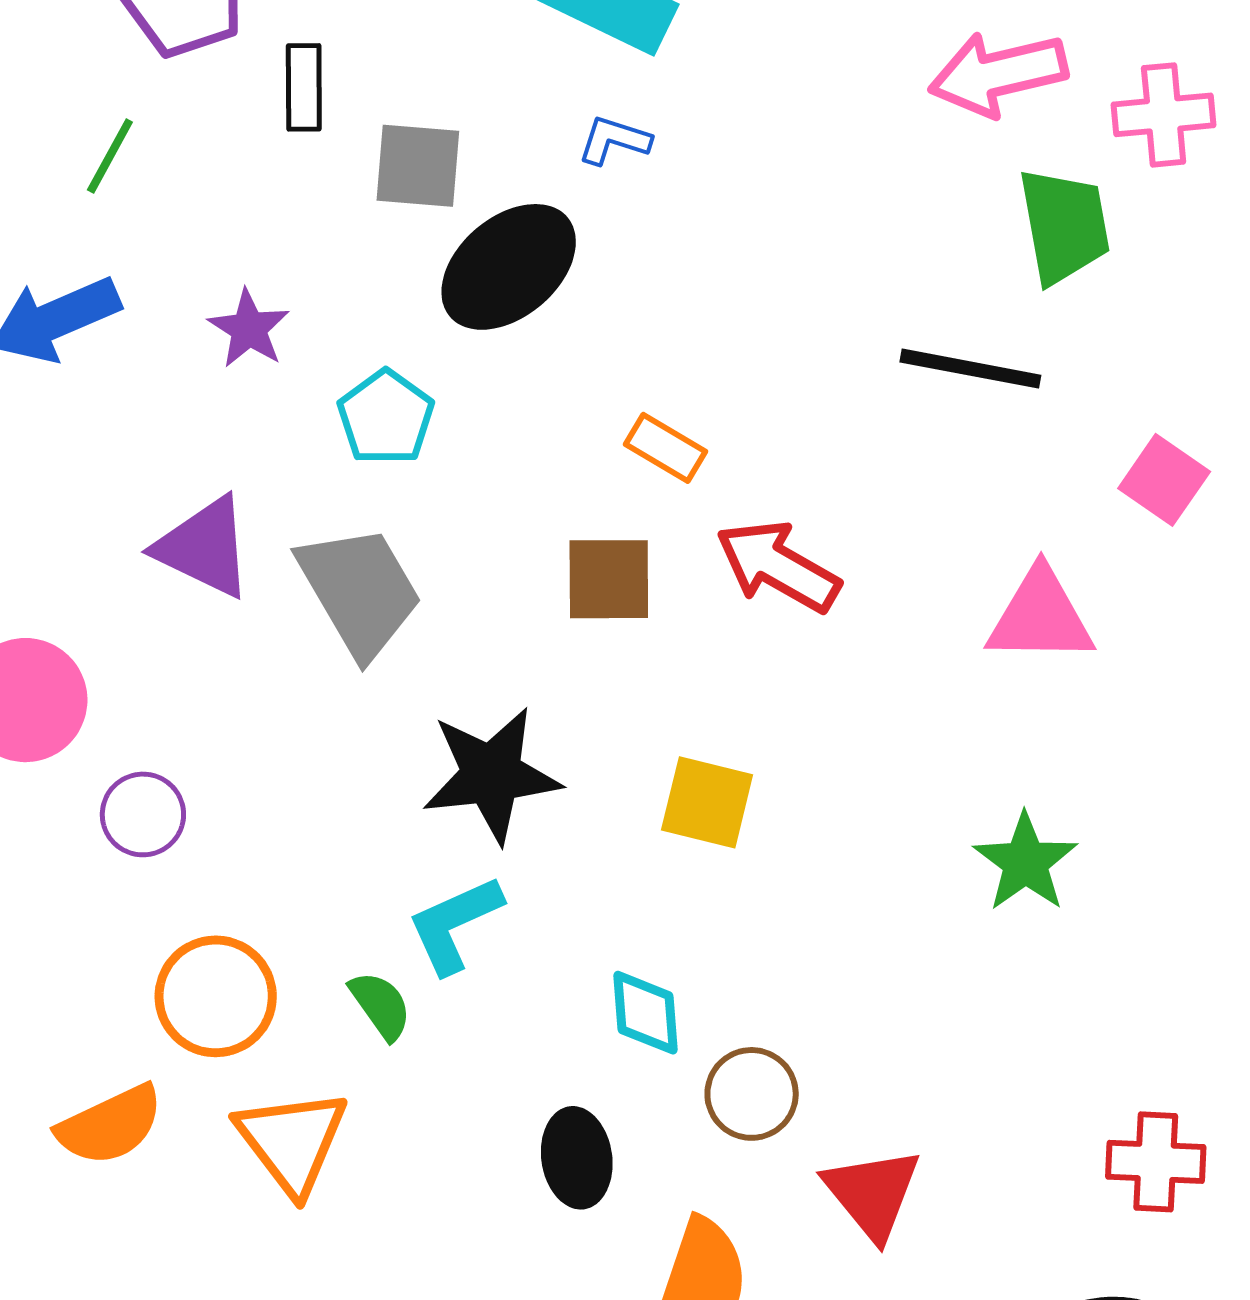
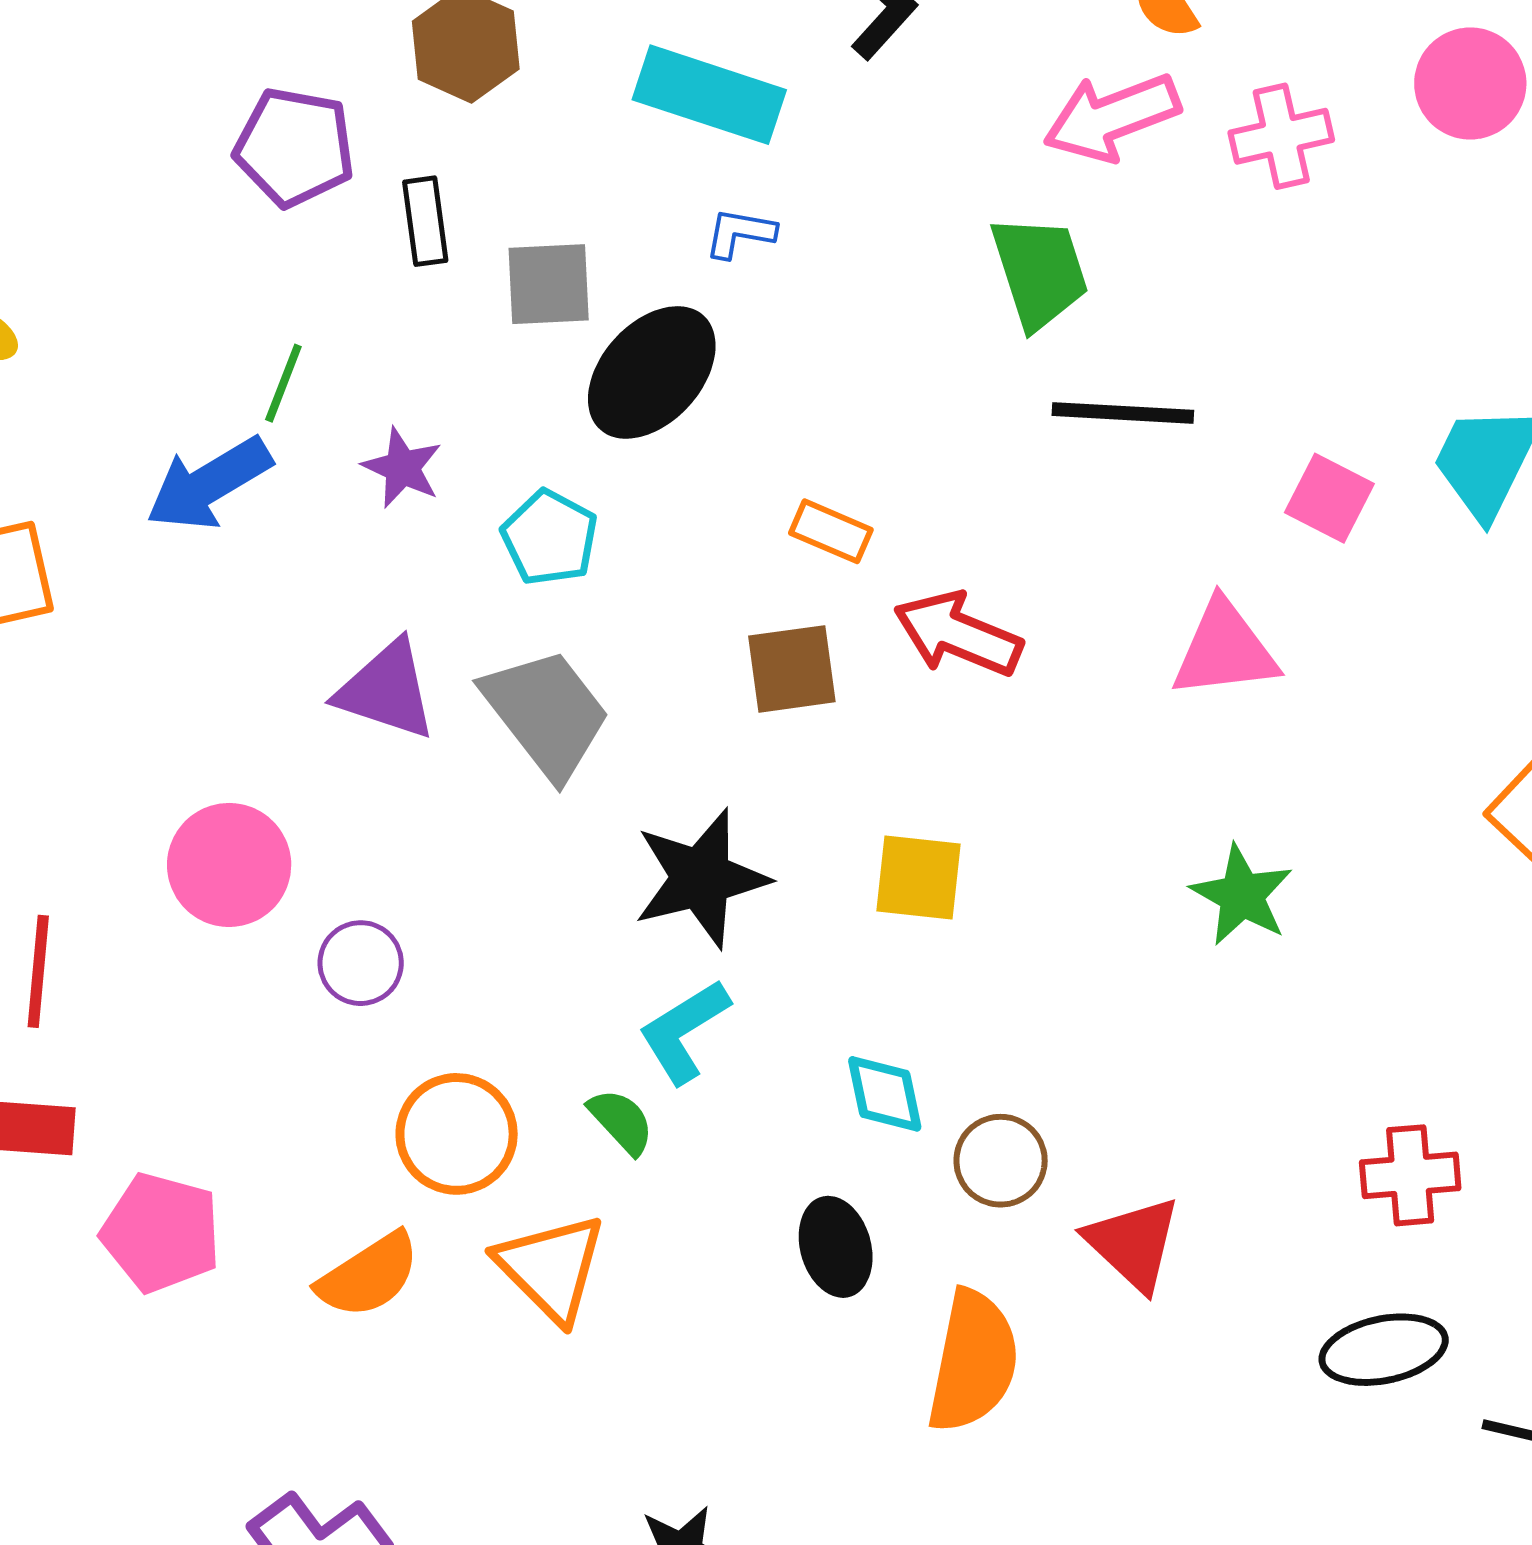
green line: (110, 156) -> (283, 383), moved
green trapezoid: (1064, 226) -> (1040, 272), moved

